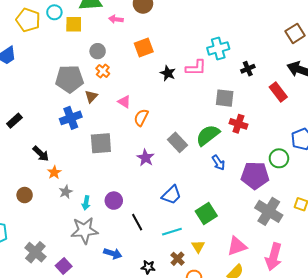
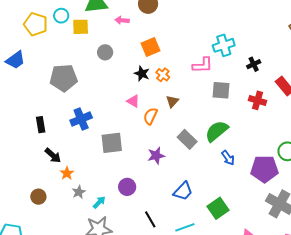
orange cross: (103, 71) -> (163, 75), moved
black star: (168, 73) -> (142, 74), moved
gray pentagon: (69, 79) -> (63, 78), moved
brown triangle: (91, 96) -> (172, 101), moved
gray square: (225, 98) -> (221, 90), moved
black rectangle: (14, 121) -> (41, 125), moved, turned -56
red cross: (238, 124) -> (257, 100), moved
purple star: (145, 158) -> (156, 156), turned 30
purple circle: (114, 201) -> (127, 187), moved
cyan arrow: (86, 203) -> (99, 202), turned -144

